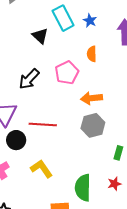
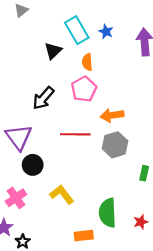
black triangle: (40, 36) -> (53, 51), turned 36
orange semicircle: (92, 54) -> (87, 62), moved
red line: (43, 125) -> (75, 134), moved
red star: (114, 184) -> (141, 222), moved

